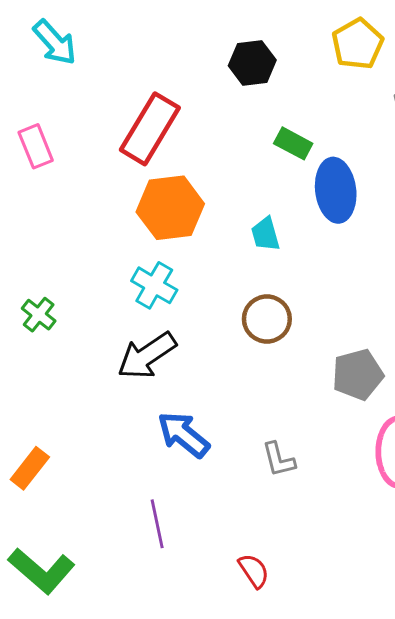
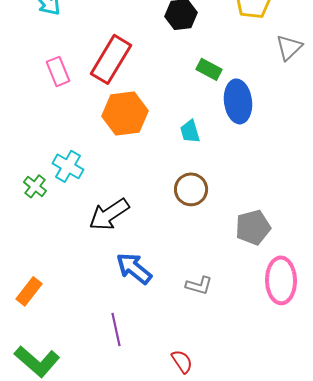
pink rectangle: (36, 146) -> (58, 71), moved
cyan cross: (154, 285) -> (68, 166), moved
gray L-shape: (279, 459) -> (199, 285), turned -60

